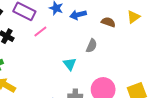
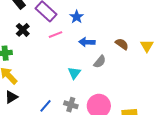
blue arrow: (78, 15) -> (87, 42), moved
yellow triangle: (133, 17) -> (147, 46), turned -40

